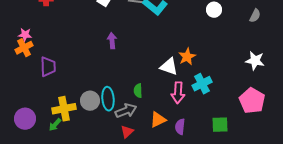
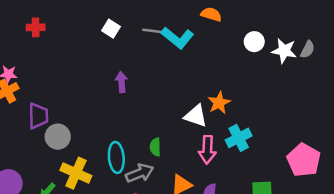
white star: (255, 61) -> (284, 51), moved
gray circle: (90, 101) -> (58, 137), moved
yellow cross: (64, 109) -> (76, 173), moved, turned 35

